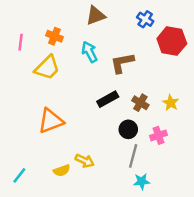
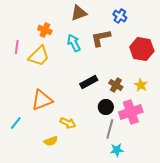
red hexagon: (172, 41) -> (142, 49), moved
pink line: (21, 42) -> (17, 47), moved
brown L-shape: (122, 63) -> (101, 38), moved
pink cross: (159, 135) -> (131, 112), size x1.6
yellow arrow: (85, 161) -> (68, 123), moved
cyan line: (19, 175) -> (16, 123), moved

